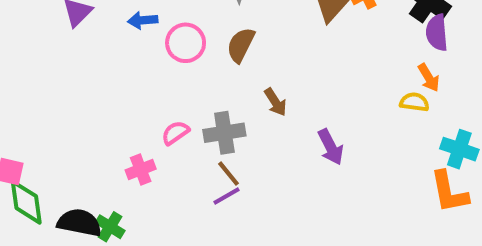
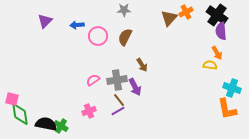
purple arrow: (331, 147) -> (135, 87), moved
pink cross: (141, 170) -> (89, 111), moved

